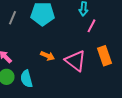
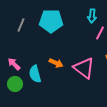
cyan semicircle: (26, 79) -> (35, 74), moved

